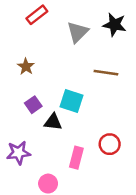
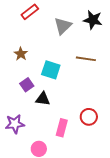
cyan square: (71, 101) -> (51, 70), moved

